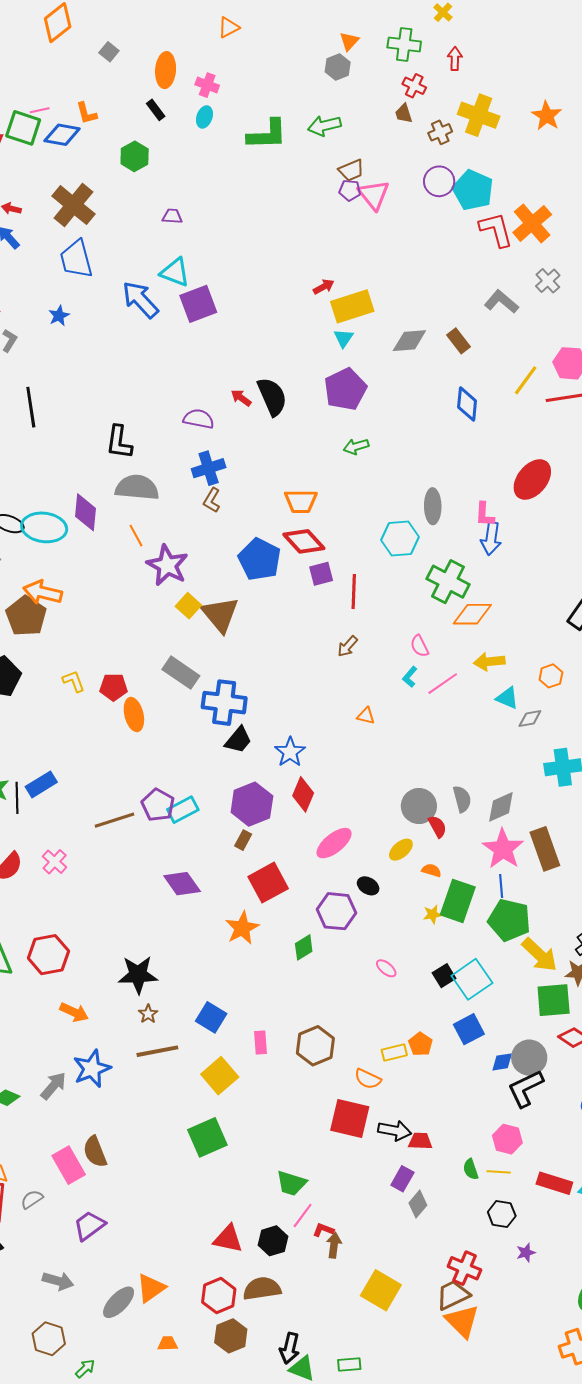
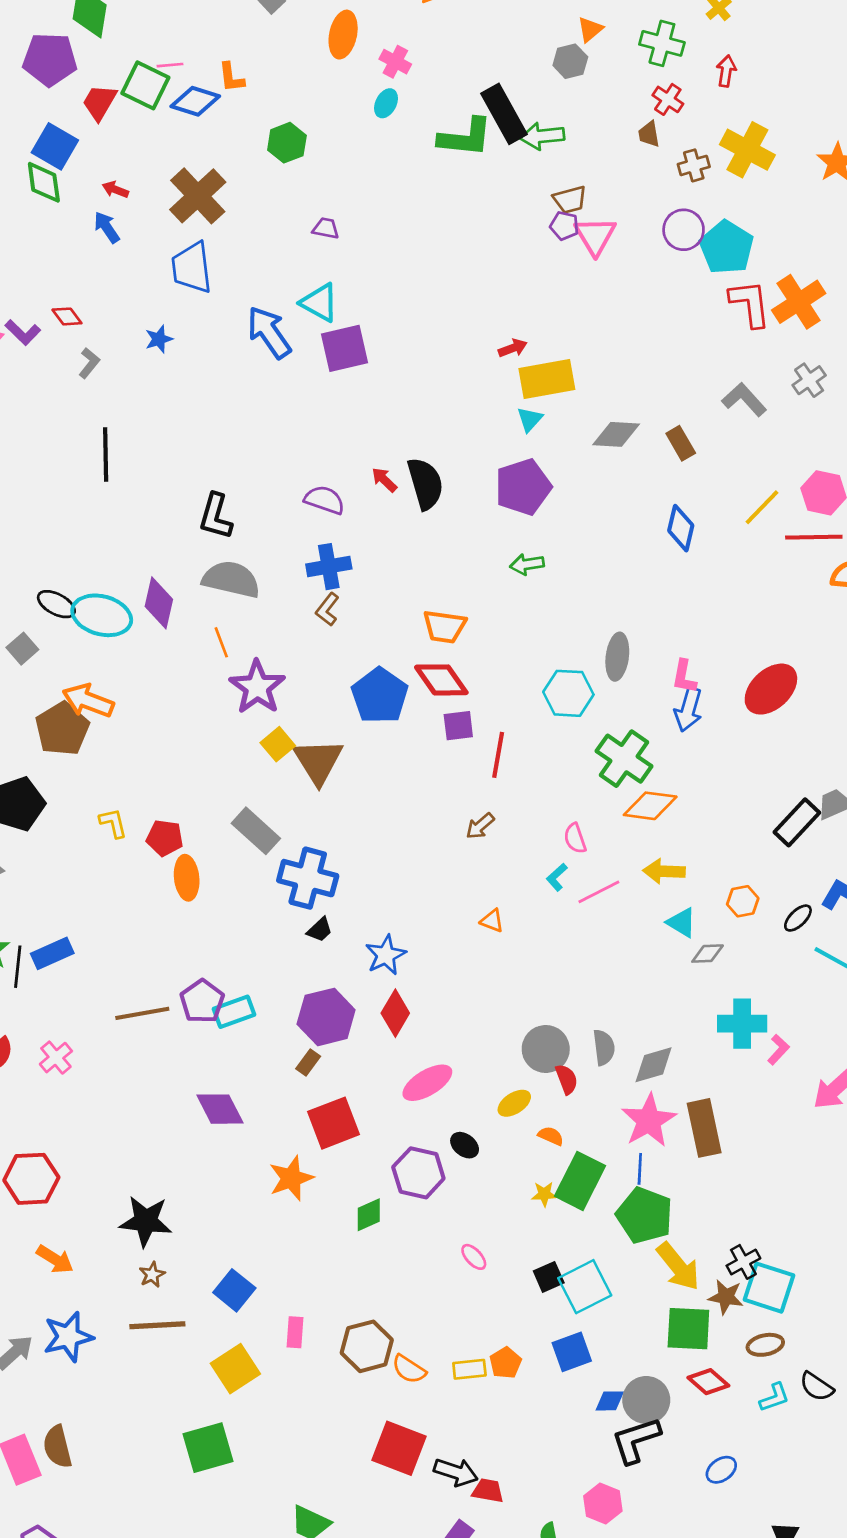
black rectangle: (156, 110) -> (504, 114), moved, size x2.0
red ellipse: (532, 480) -> (771, 689), moved
black trapezoid: (238, 740) -> (320, 930), size x0.7
orange semicircle: (368, 1079) -> (409, 1369), moved

